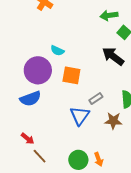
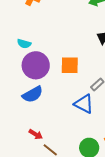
cyan semicircle: (57, 51) -> (24, 44), moved
blue triangle: (80, 116) -> (84, 104), turned -30

